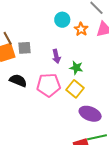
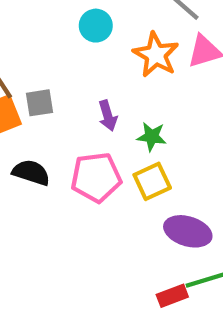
cyan circle: (62, 20) -> (96, 26), moved
orange star: (81, 29) -> (156, 55), size x1.5
yellow square: (75, 89) -> (152, 181), turned 30

